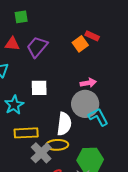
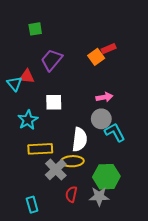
red rectangle: (92, 36) -> (109, 49), turned -48
red triangle: (12, 44) -> (27, 76), moved
gray circle: (85, 104) -> (101, 119), size x0.7

